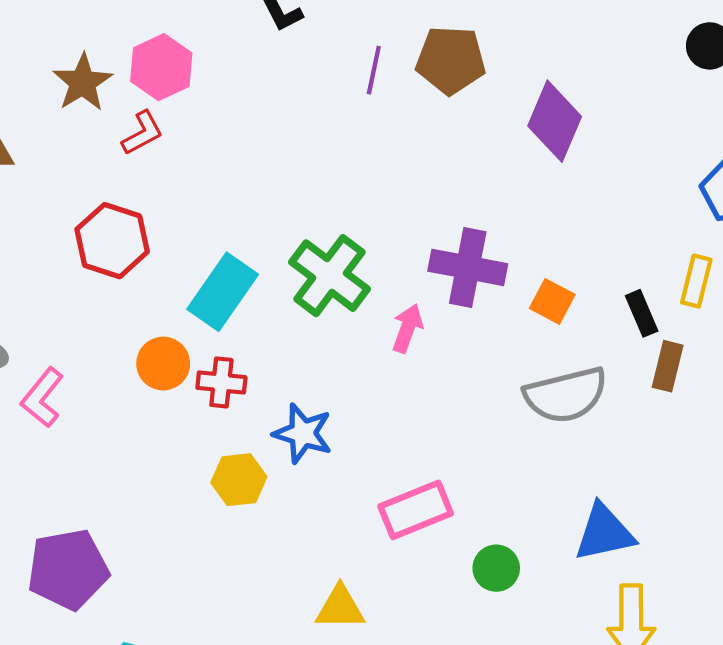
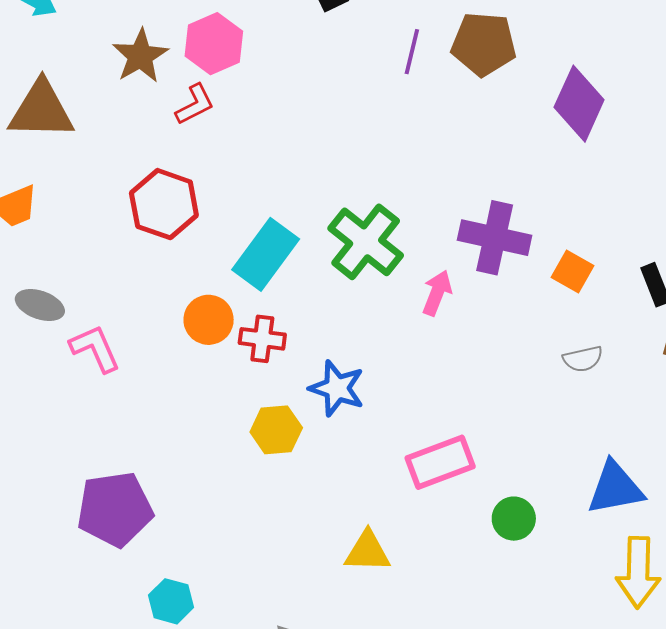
gray semicircle: (566, 395) -> (583, 359), size x0.5
pink L-shape: (42, 398) -> (95, 349), turned 116

